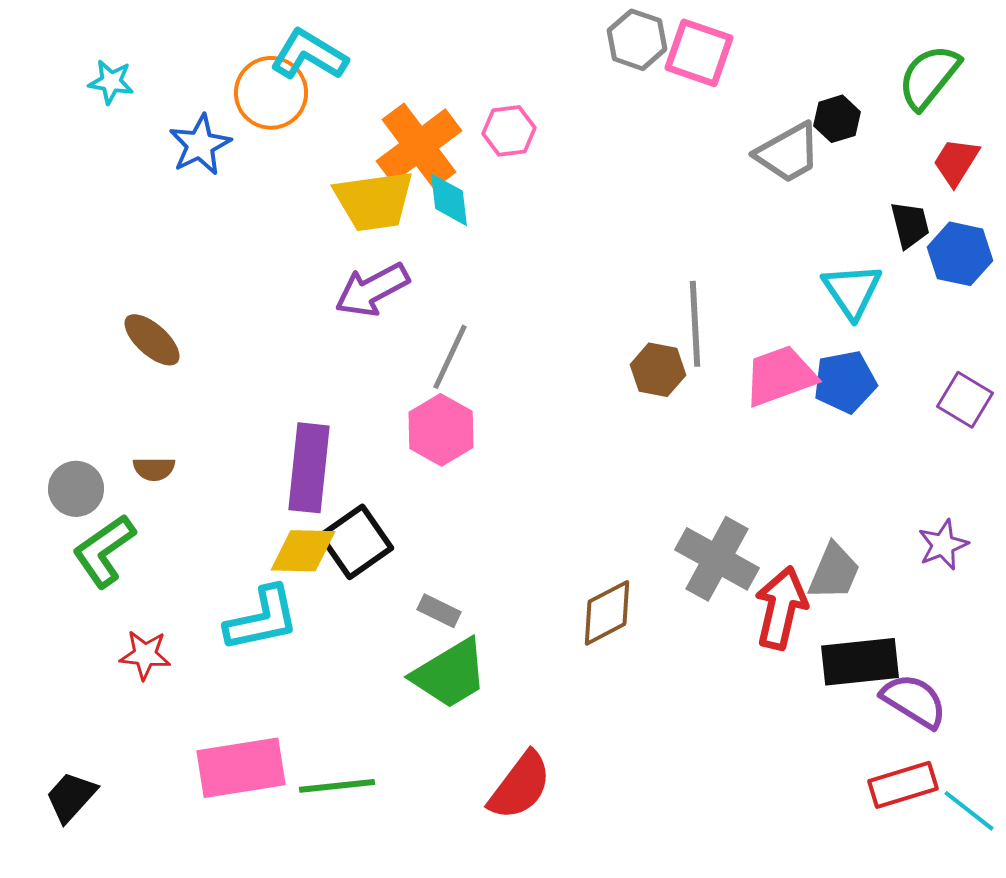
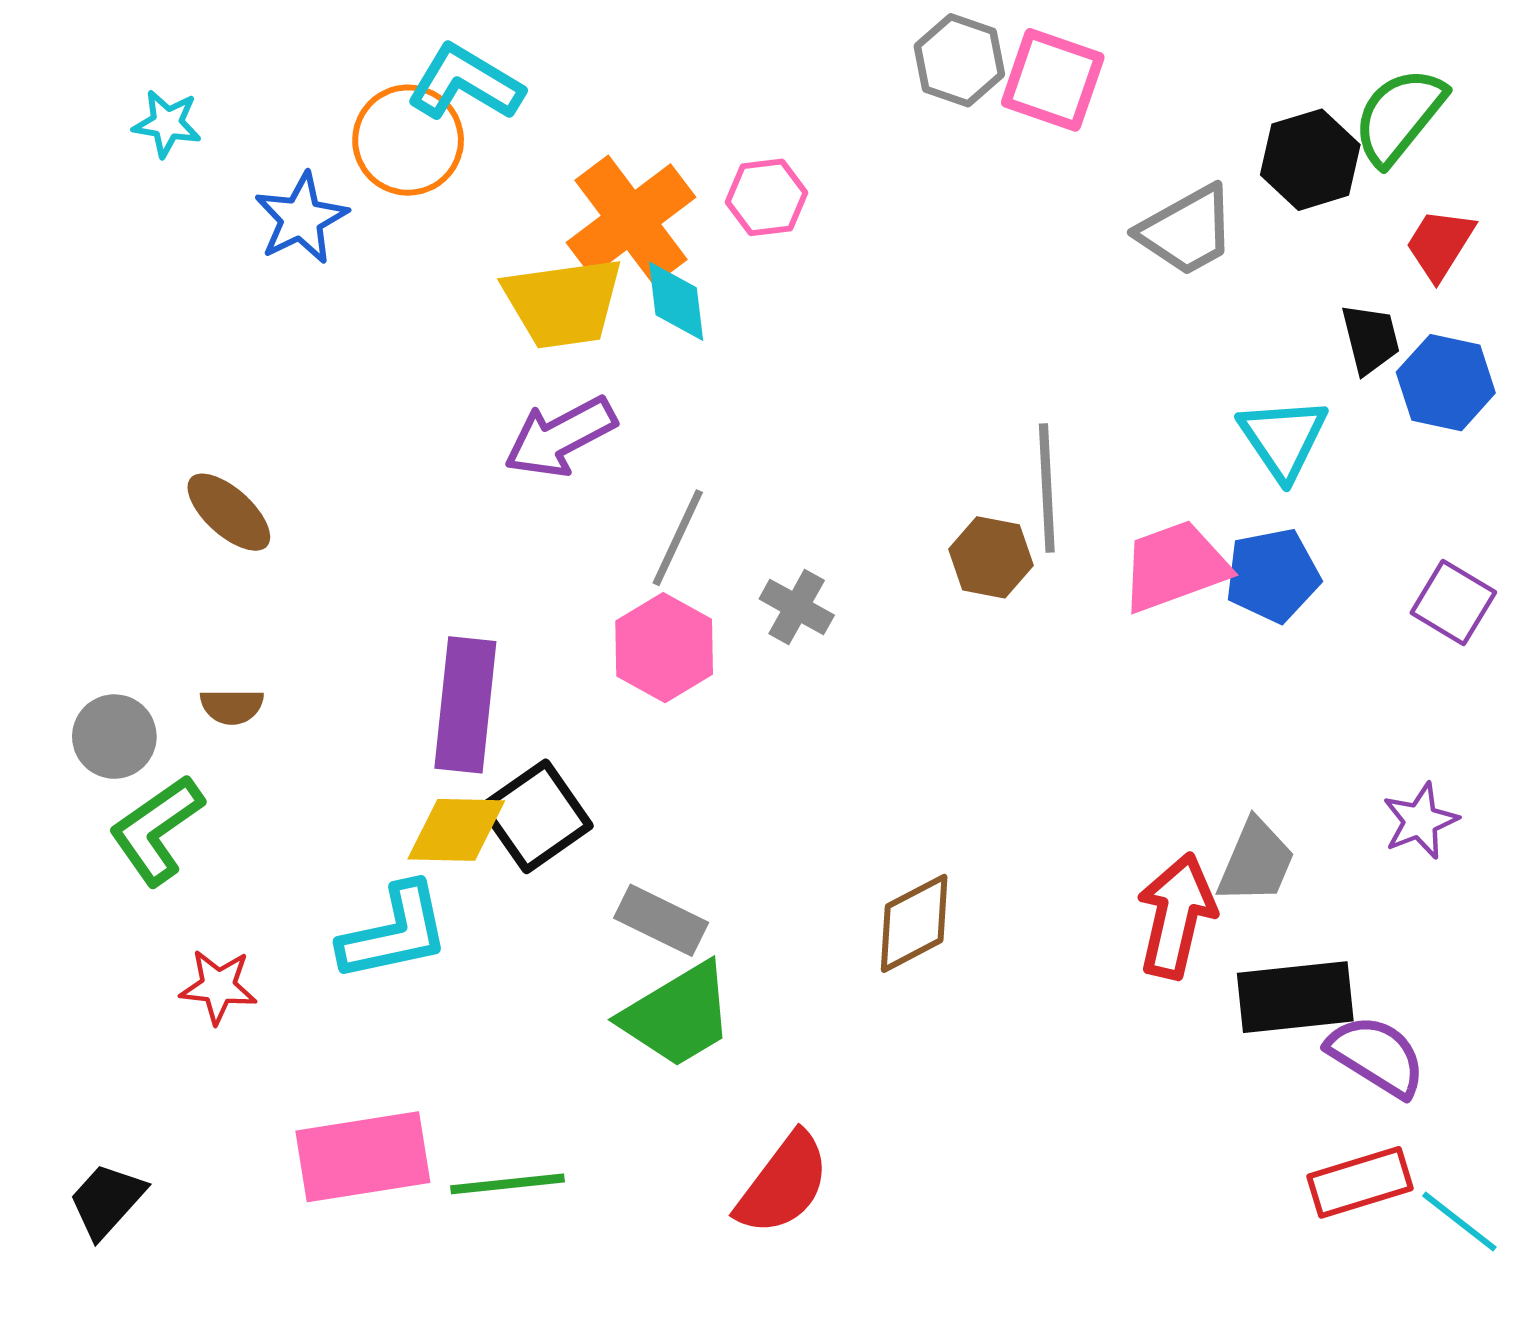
black hexagon: (837, 119) -> (1310, 160), moved, size x1.4
gray cross: (717, 559) -> (797, 607), moved, size x0.6
gray rectangle: (439, 611) -> (661, 920), size x1.4

